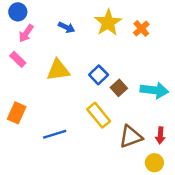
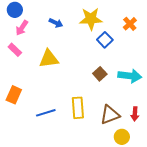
yellow star: (108, 23) -> (91, 19), turned 30
orange cross: (141, 29) -> (130, 24), moved
blue square: (99, 75) -> (105, 40), moved
yellow rectangle: (99, 115) -> (78, 108), moved, turned 35
yellow circle: (154, 163) -> (122, 137), moved

